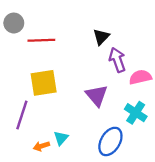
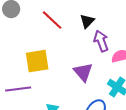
red line: (41, 40) -> (52, 20), moved, turned 45
purple line: (22, 115) -> (18, 89), turned 65

